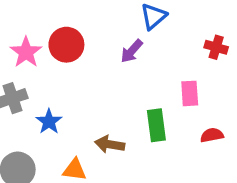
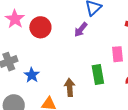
pink star: (26, 52) -> (15, 19), moved
brown arrow: (110, 144) -> (70, 87), turned 78

